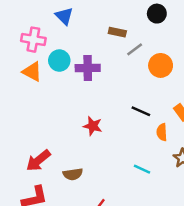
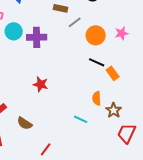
black line: (141, 111) -> (97, 62), moved
orange semicircle: (162, 132) -> (97, 98), moved
brown semicircle: (73, 174) -> (25, 123), turned 42

